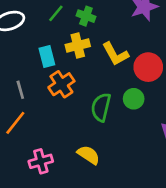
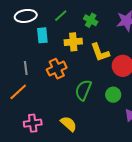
green cross: (86, 16) -> (91, 20), moved
cyan rectangle: (47, 56) -> (42, 35), moved
green circle: (134, 99) -> (113, 95), moved

